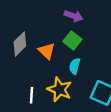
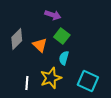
purple arrow: (74, 16) -> (53, 15), moved
yellow star: (60, 89) -> (51, 78), turned 30

